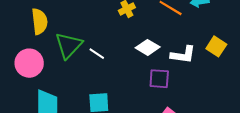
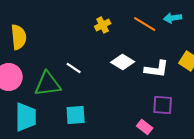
green triangle: (69, 45) -> (48, 84), moved, turned 40
purple square: (159, 79) -> (163, 105), moved

